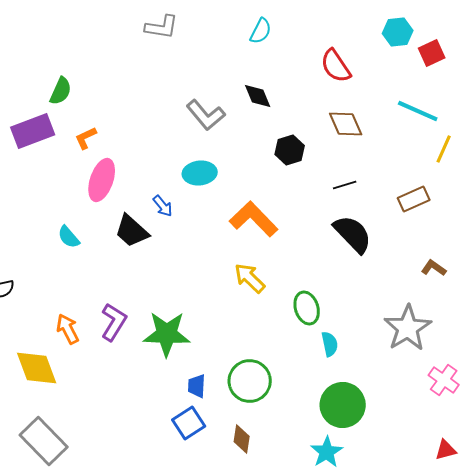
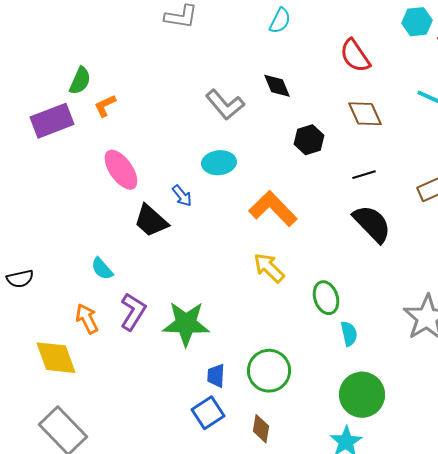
orange L-shape: (86, 138) -> (105, 106), moved
pink ellipse: (102, 180) -> (121, 170), turned -54
cyan semicircle: (69, 237) -> (102, 269), moved

